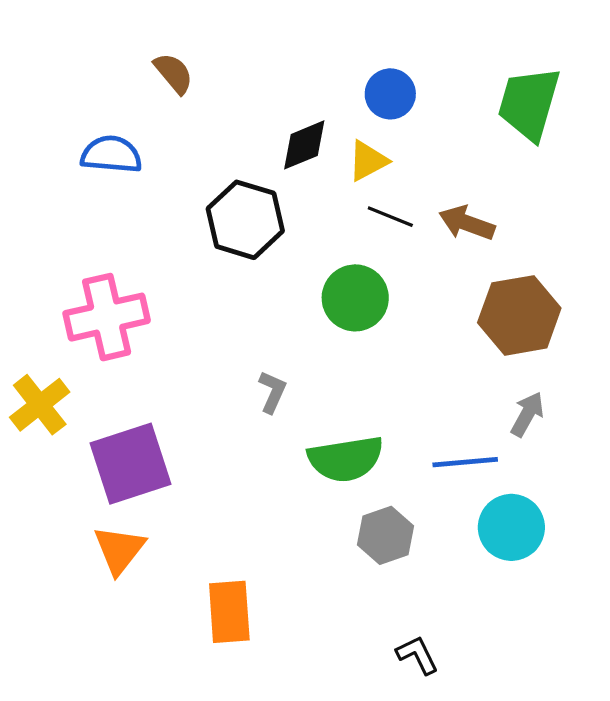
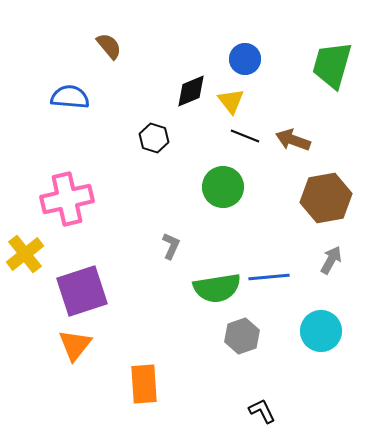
yellow triangle: (368, 161) -> (231, 101), turned -40
black hexagon: (245, 220) -> (154, 138), size x0.6
blue line: (465, 462) -> (269, 277), moved

